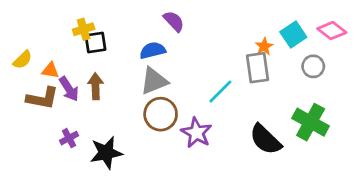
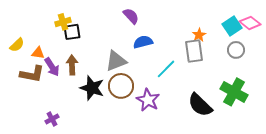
cyan square: (293, 35) -> (232, 26), moved
blue semicircle: (153, 50) -> (143, 42), moved
purple cross: (69, 138) -> (52, 119), moved
black star: (106, 153) -> (92, 88), moved, turned 30

